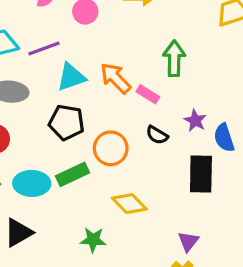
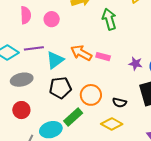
purple line: (44, 49) -> (34, 48), turned 30
green arrow: (174, 58) -> (109, 19), moved
black semicircle: (157, 135) -> (119, 103), moved

